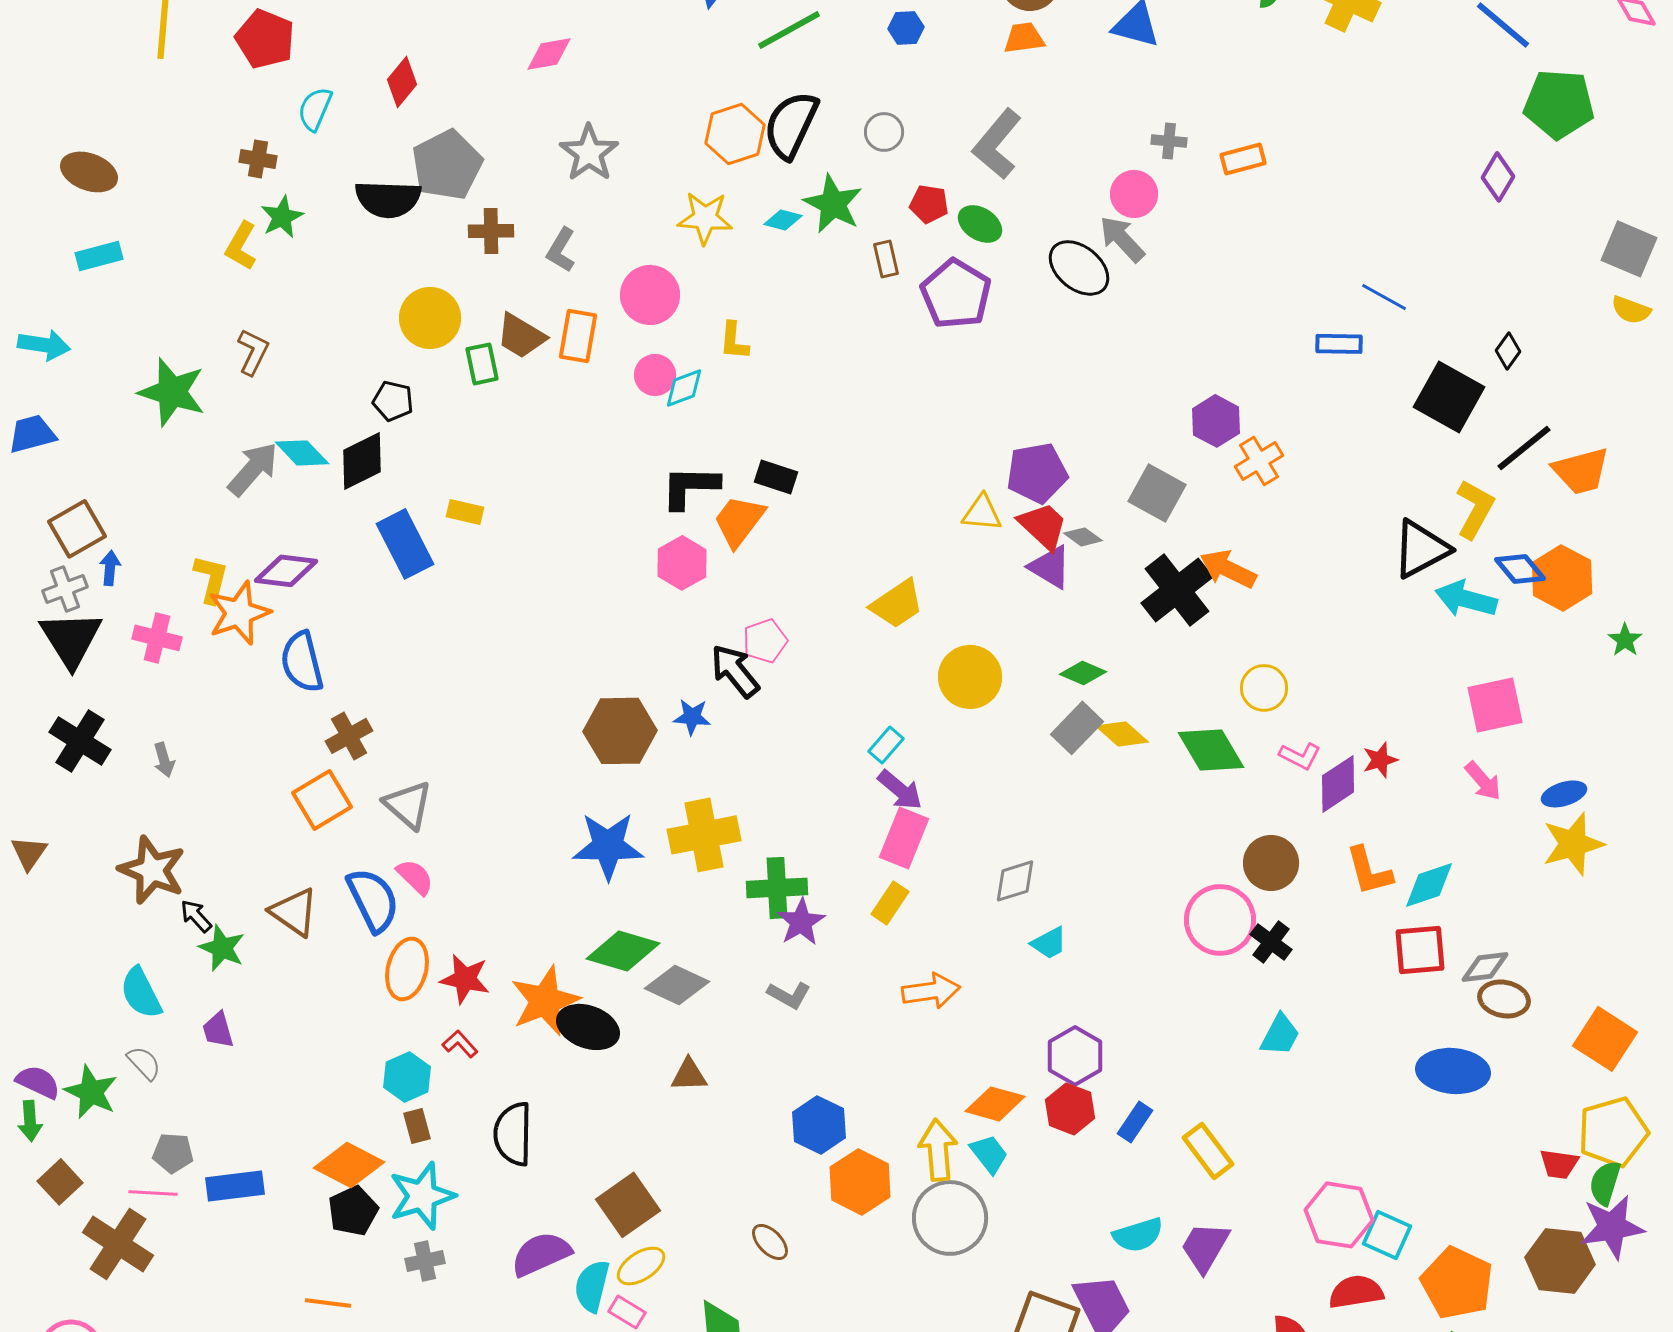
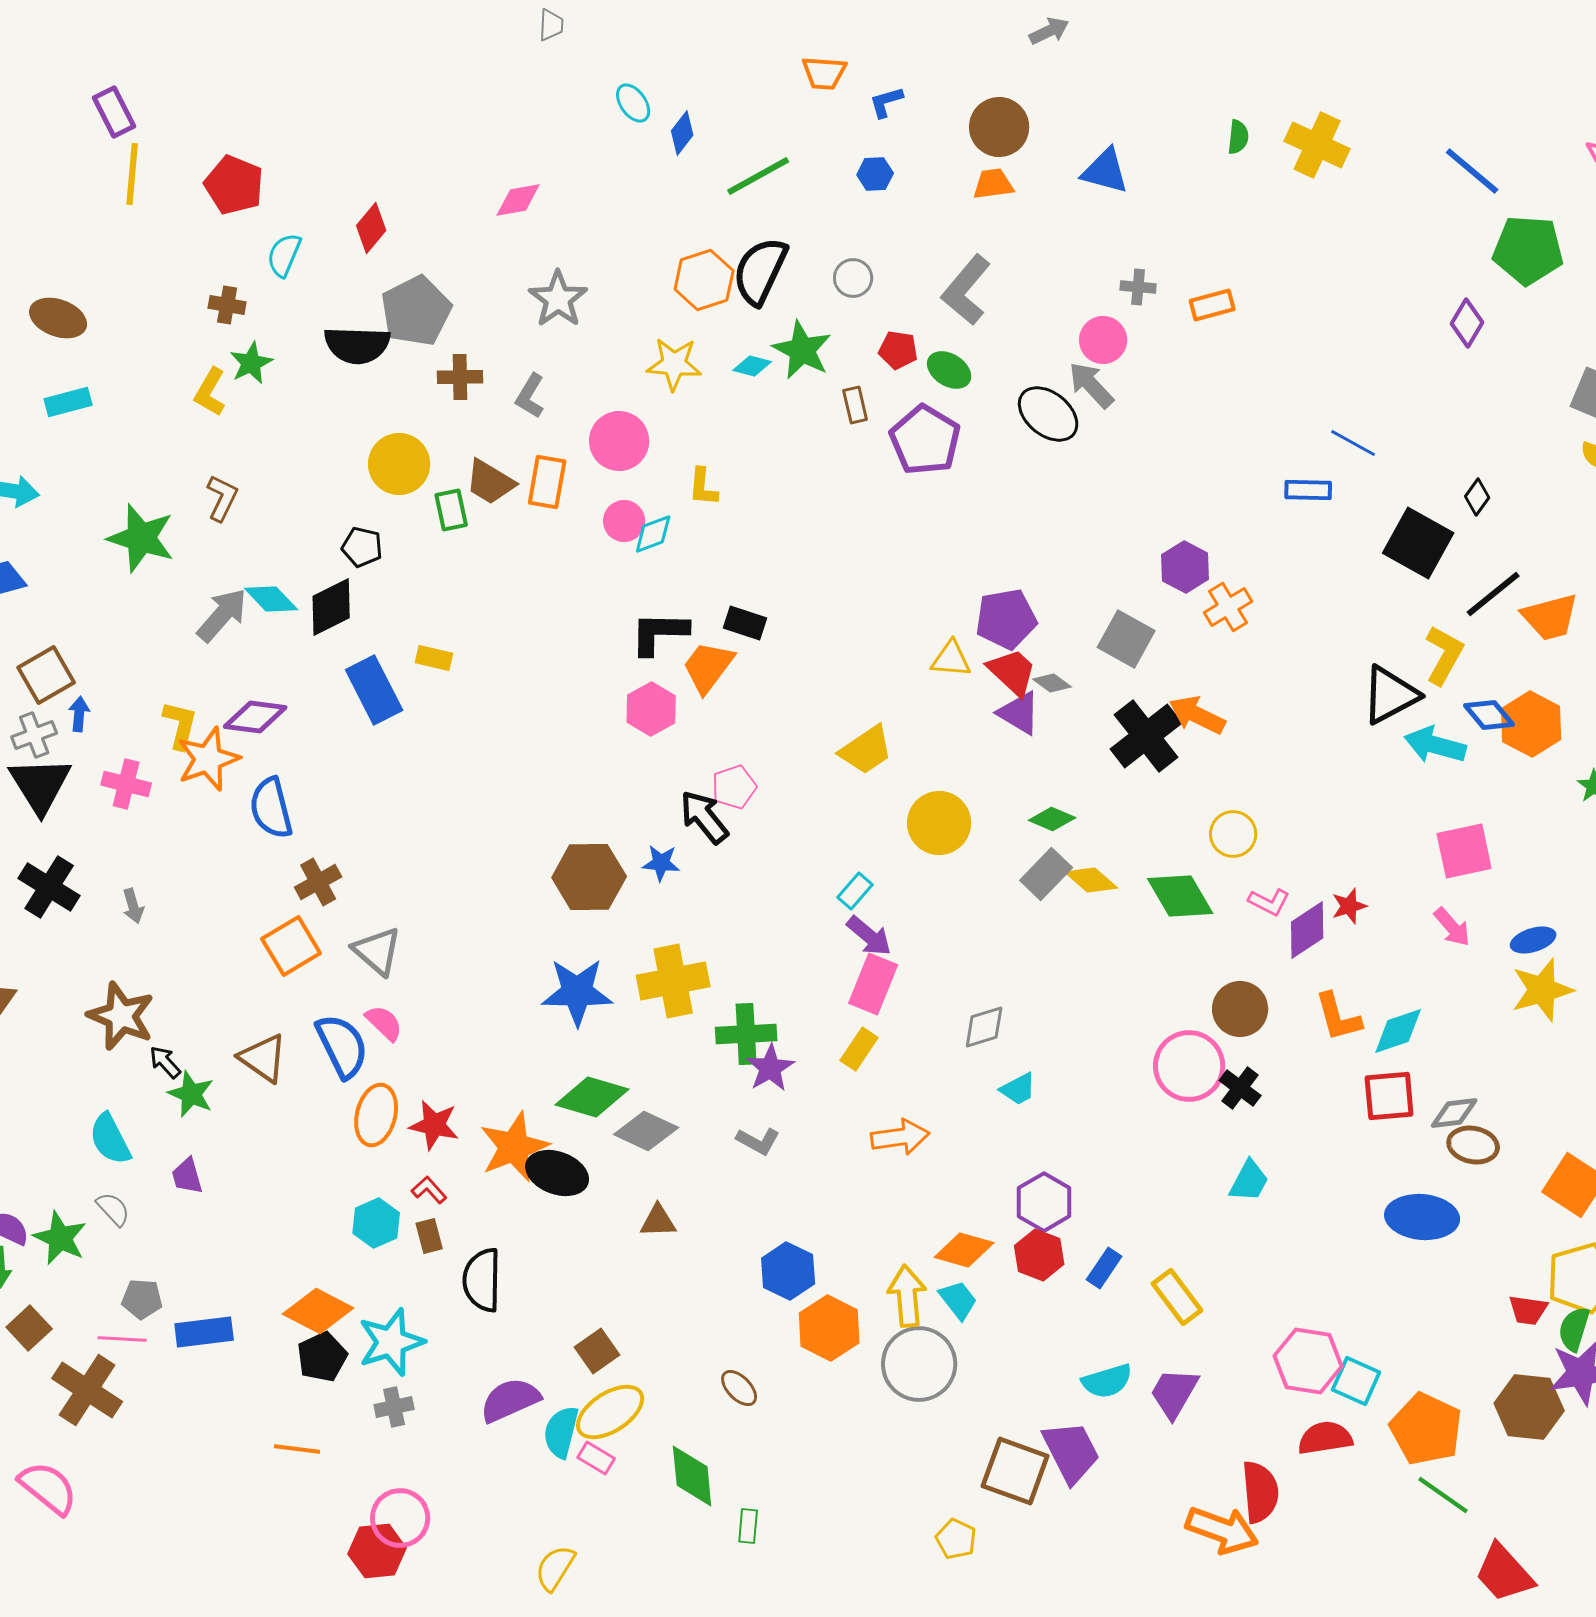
brown rectangle: (417, 1126) -> (429, 1236), moved
brown square: (628, 1205) -> (597, 1351), size x0.7
yellow ellipse: (641, 1266) -> (610, 1412), size x1.4

